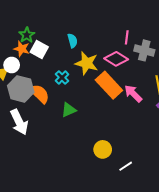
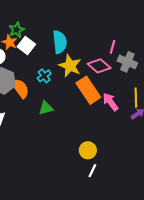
cyan semicircle: (72, 41) -> (60, 42), size x1.6
yellow circle: (103, 149) -> (88, 150), moved
white line: (126, 166) -> (92, 171), turned -40

